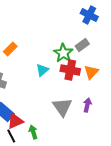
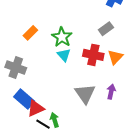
green star: (63, 53) -> (62, 37), moved
cyan triangle: (42, 70) -> (64, 55), turned -32
black line: (11, 136) -> (43, 124), moved, turned -32

